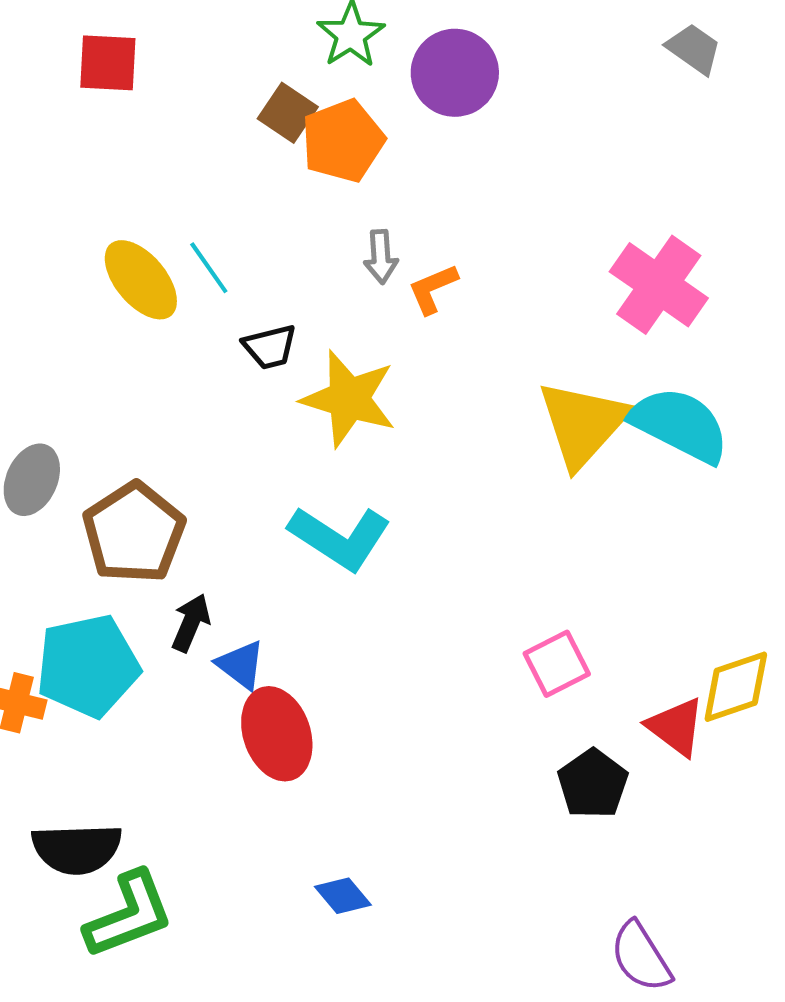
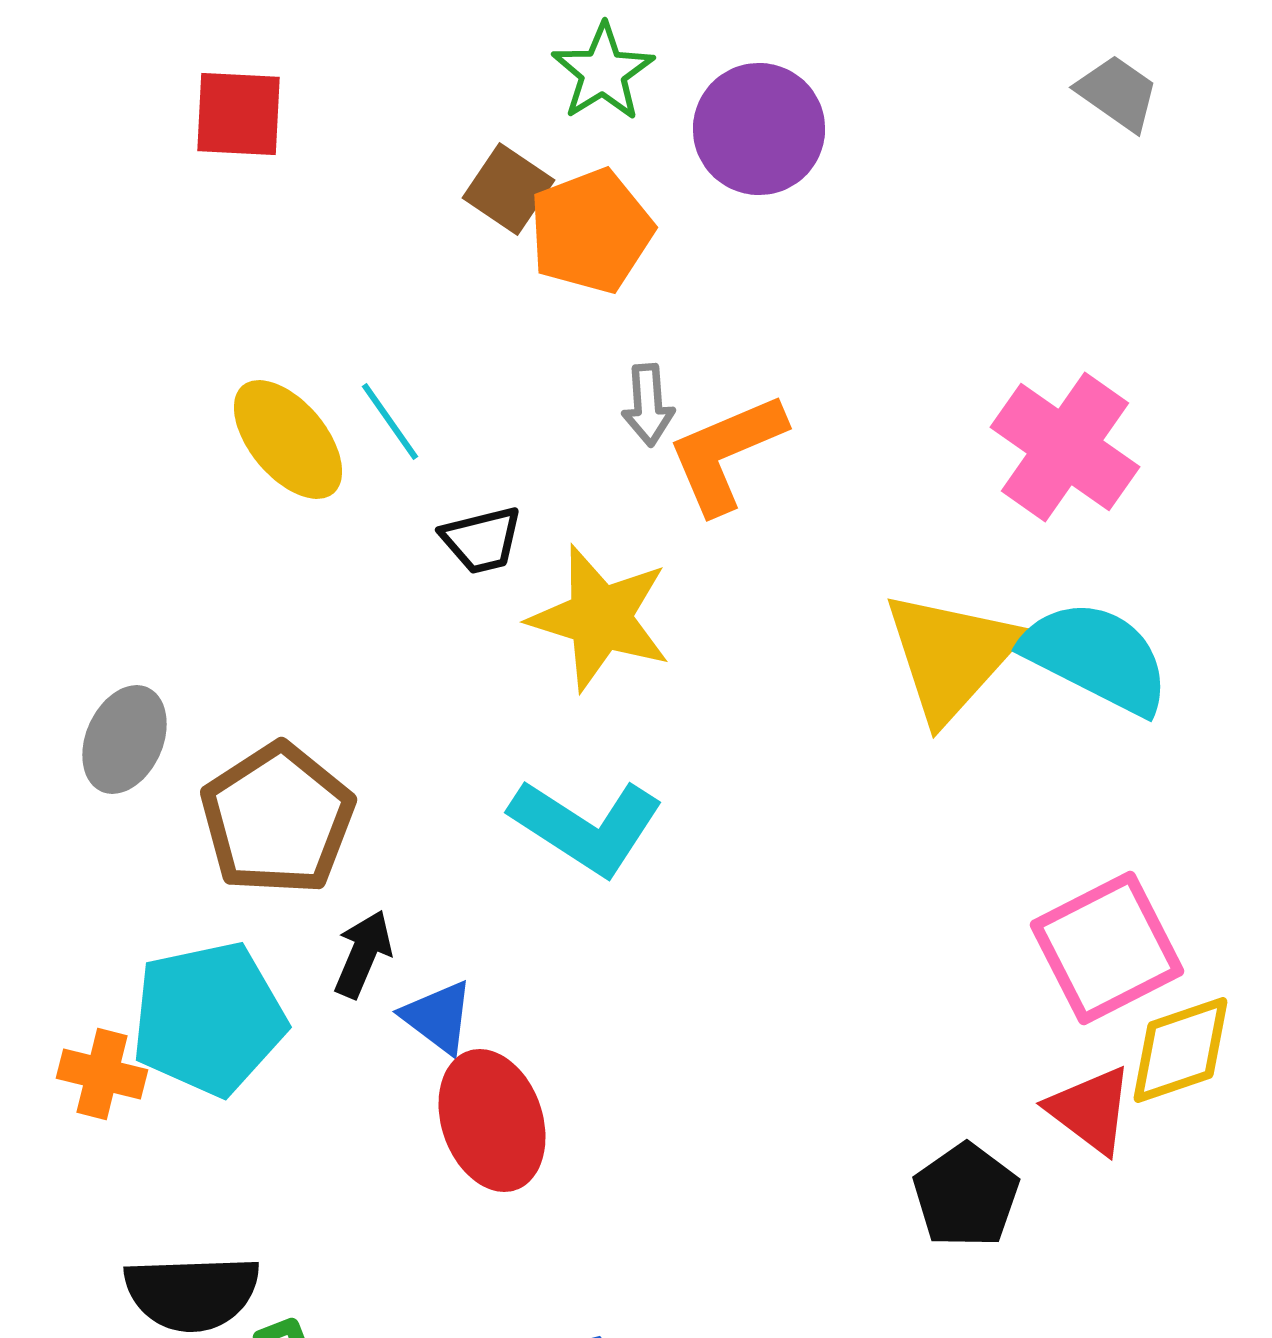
orange L-shape: (433, 289) -> (726, 453), size x1.6
pink square: (557, 664) -> (1107, 948), moved, size x1.5

